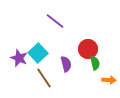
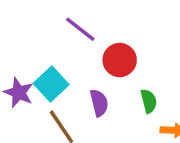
red circle: (88, 49) -> (120, 60), moved

